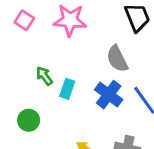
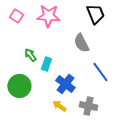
blue cross: (109, 95) -> (65, 84), moved
green circle: (29, 120) -> (19, 86), size x1.5

